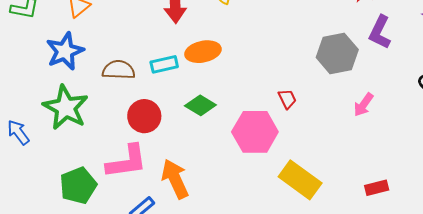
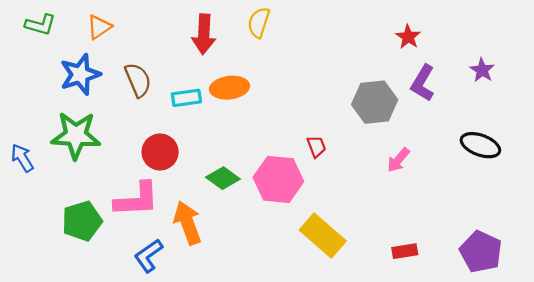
brown semicircle: (119, 70) -> (138, 80), moved, turned 60
green diamond: (200, 105) -> (223, 178), moved
green star: (66, 108) -> (76, 135), turned -30

